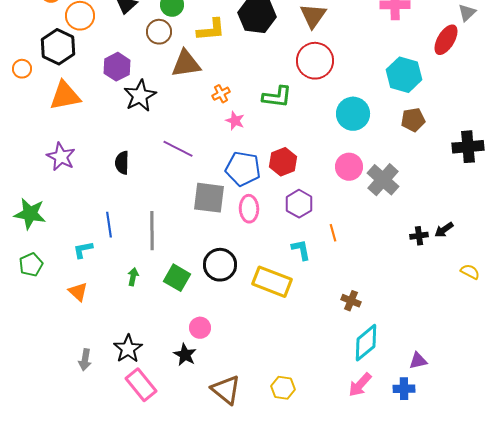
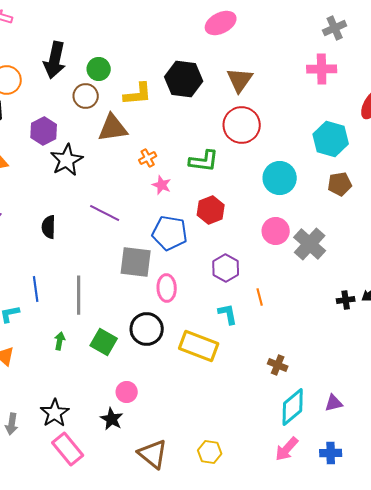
red hexagon: (283, 162) -> (211, 210), moved
pink ellipse: (249, 209) -> (167, 288), moved
purple triangle: (418, 361) -> (334, 403), moved

